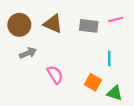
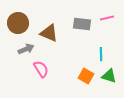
brown triangle: (53, 24) -> (49, 33), moved
pink semicircle: (55, 75) -> (41, 69), moved
green triangle: (115, 93) -> (109, 76), moved

